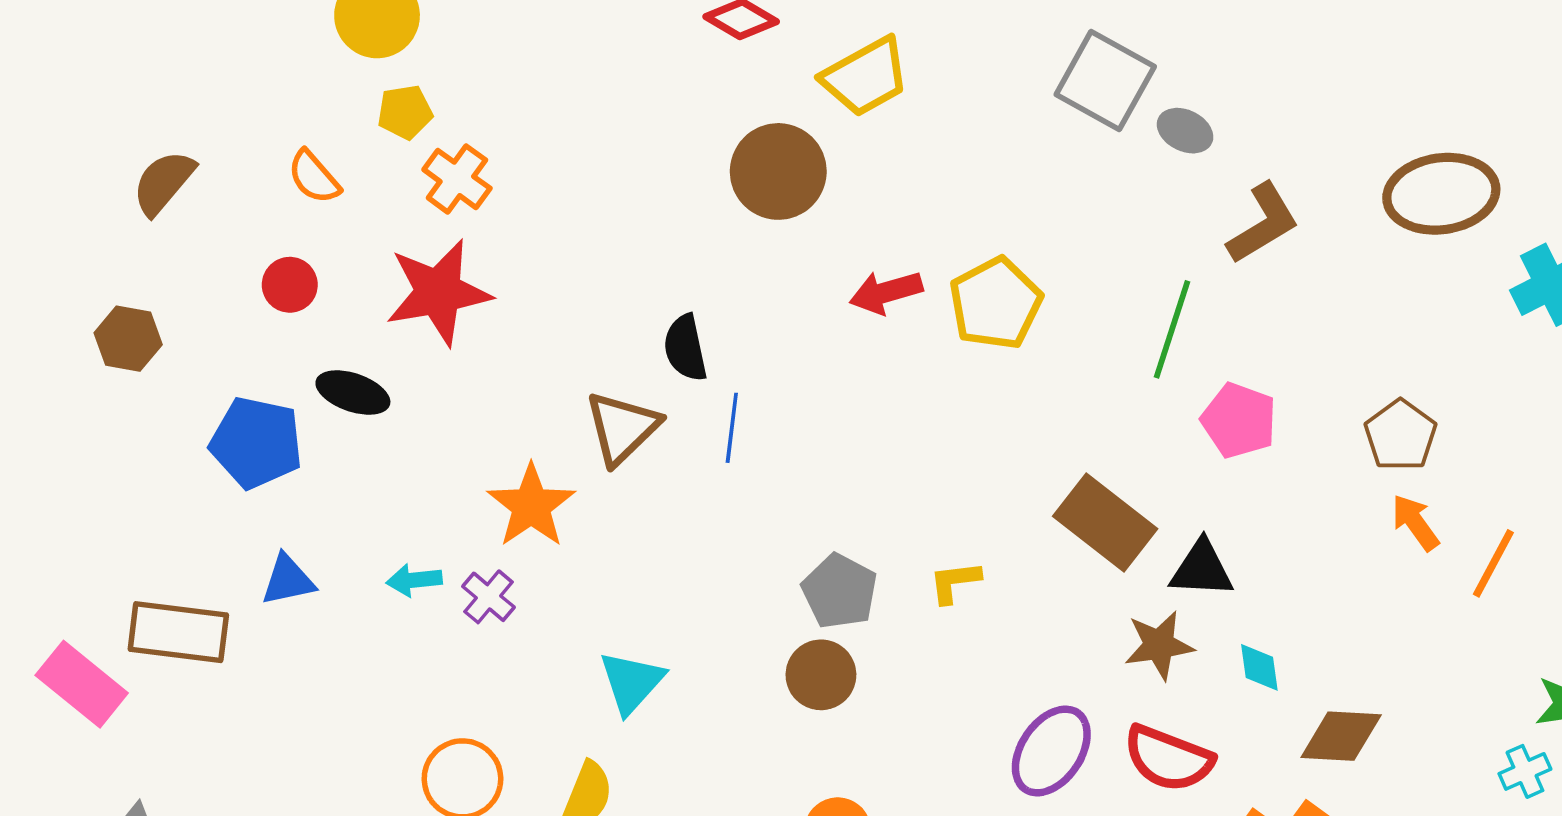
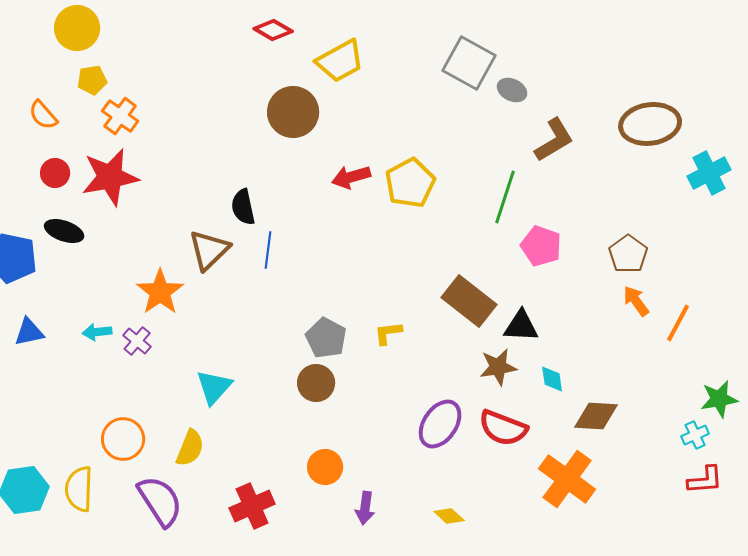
red circle: (290, 285) -> (55, 173), moved

